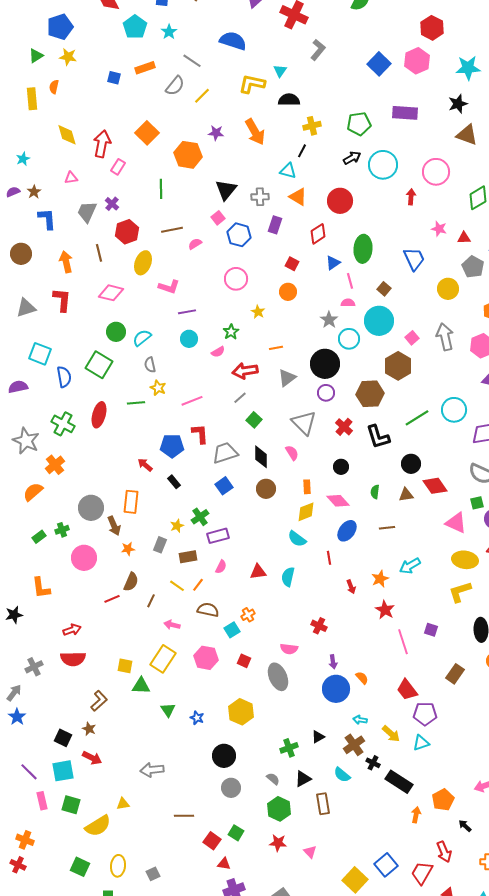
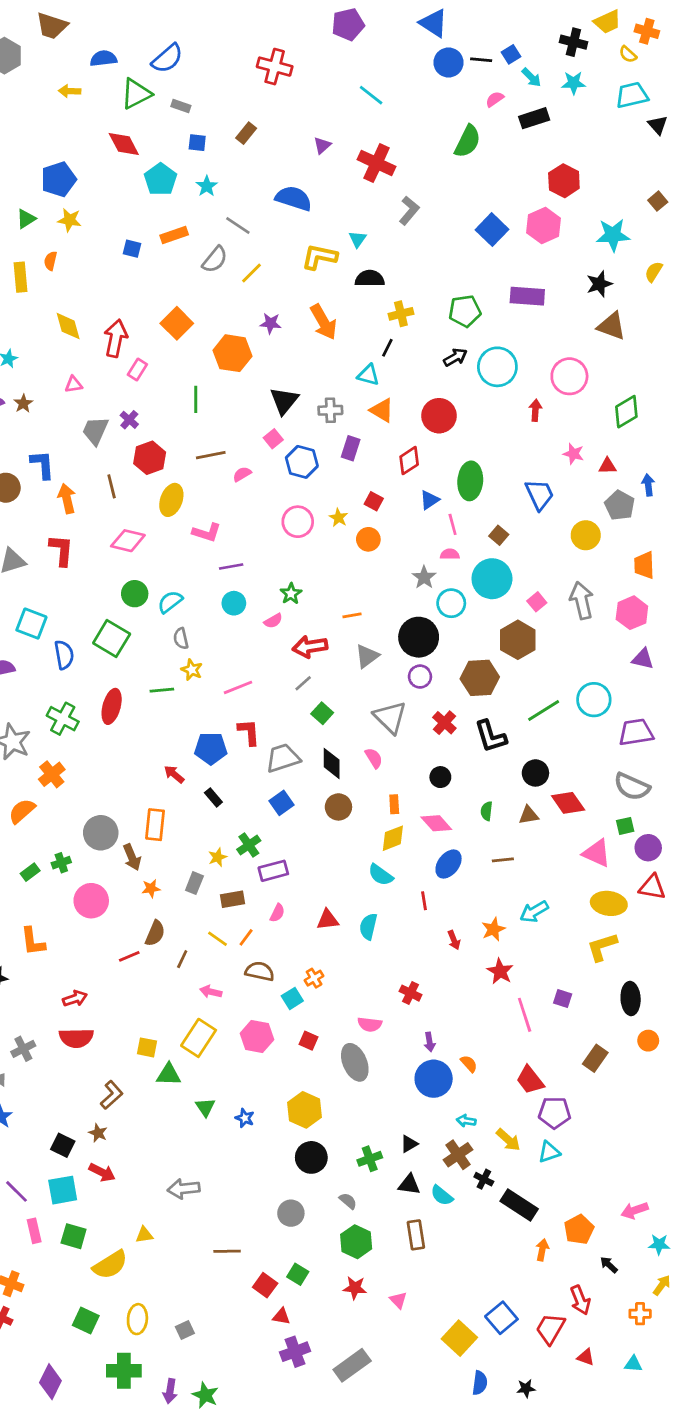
blue L-shape: (47, 219) -> (42, 465), moved
yellow star: (258, 312) -> (338, 518), moved
black circle: (224, 756) -> (311, 1157), moved
black triangle: (303, 779) -> (409, 1185), moved, turned 36

